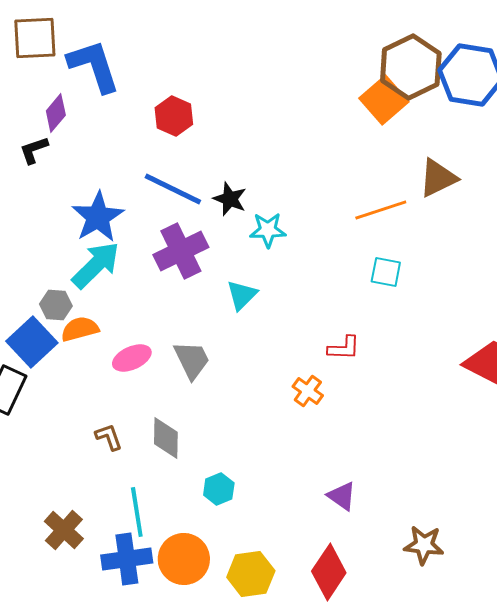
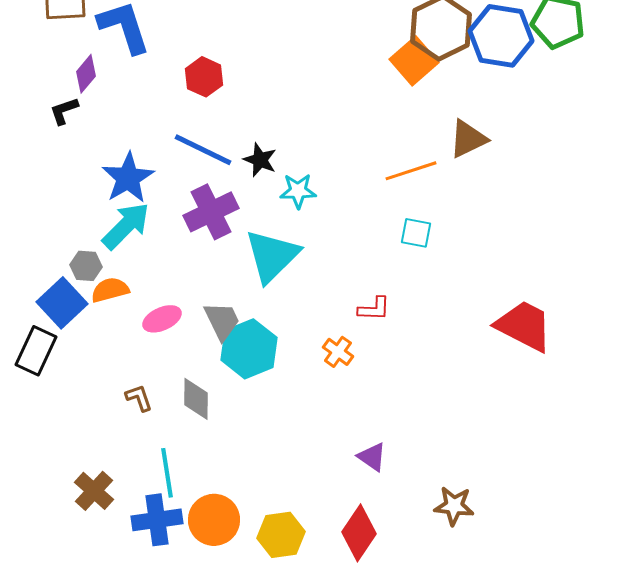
cyan triangle: (242, 295) -> (272, 256), size x1.8
cyan hexagon: (219, 489) -> (249, 349), moved, size x1.8

